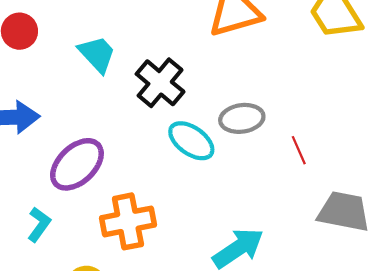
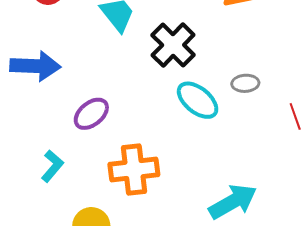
gray ellipse: (242, 118) -> (245, 83), size x0.7
purple ellipse: (77, 164) -> (91, 114), size x0.7

